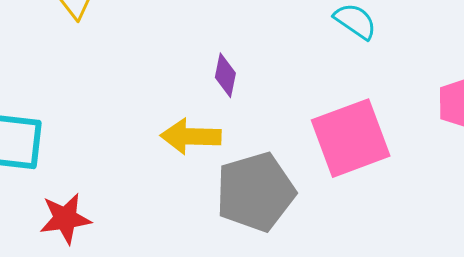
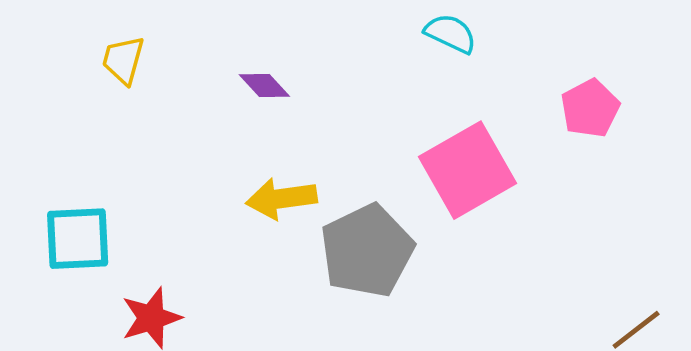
purple diamond: (225, 75) -> (264, 85), moved, turned -45

